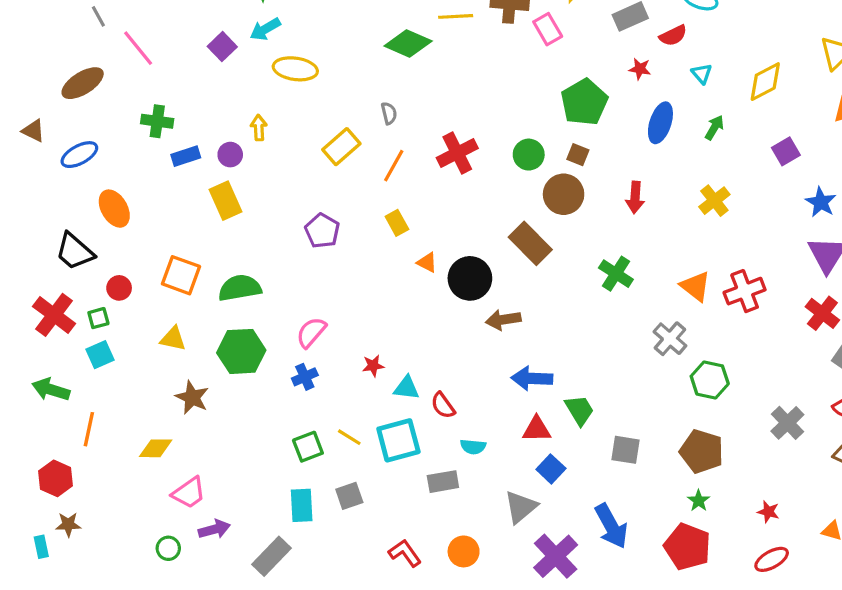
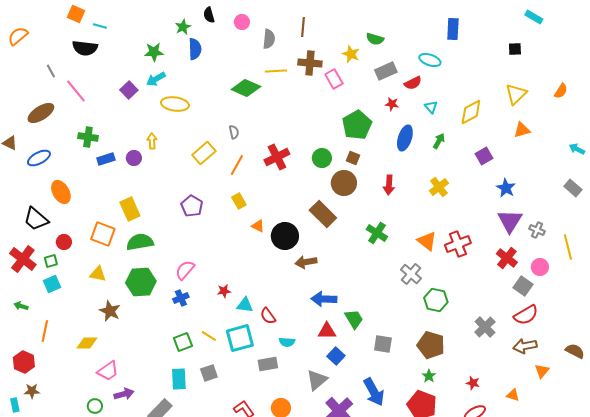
yellow rectangle: (225, 201) -> (130, 209), moved
green arrow: (51, 390) -> (21, 306), size x0.6

